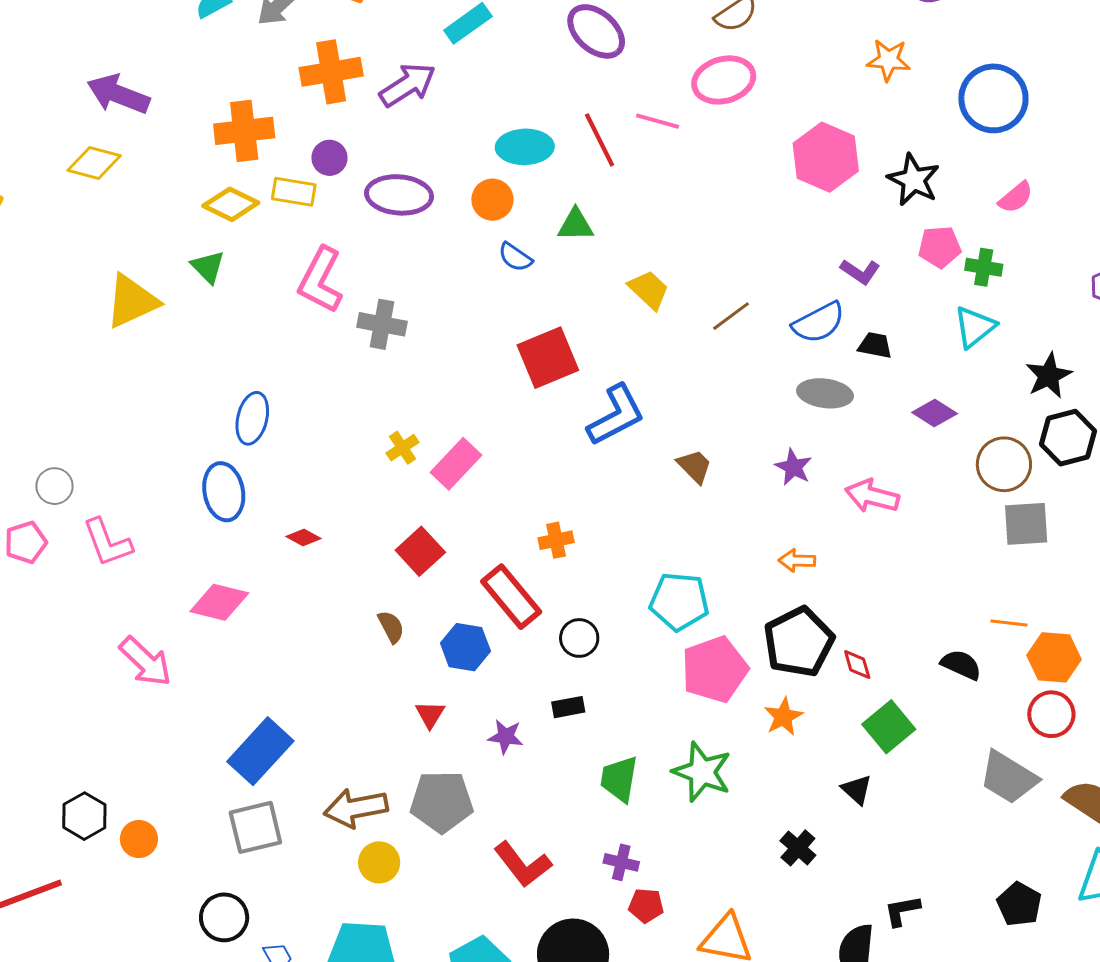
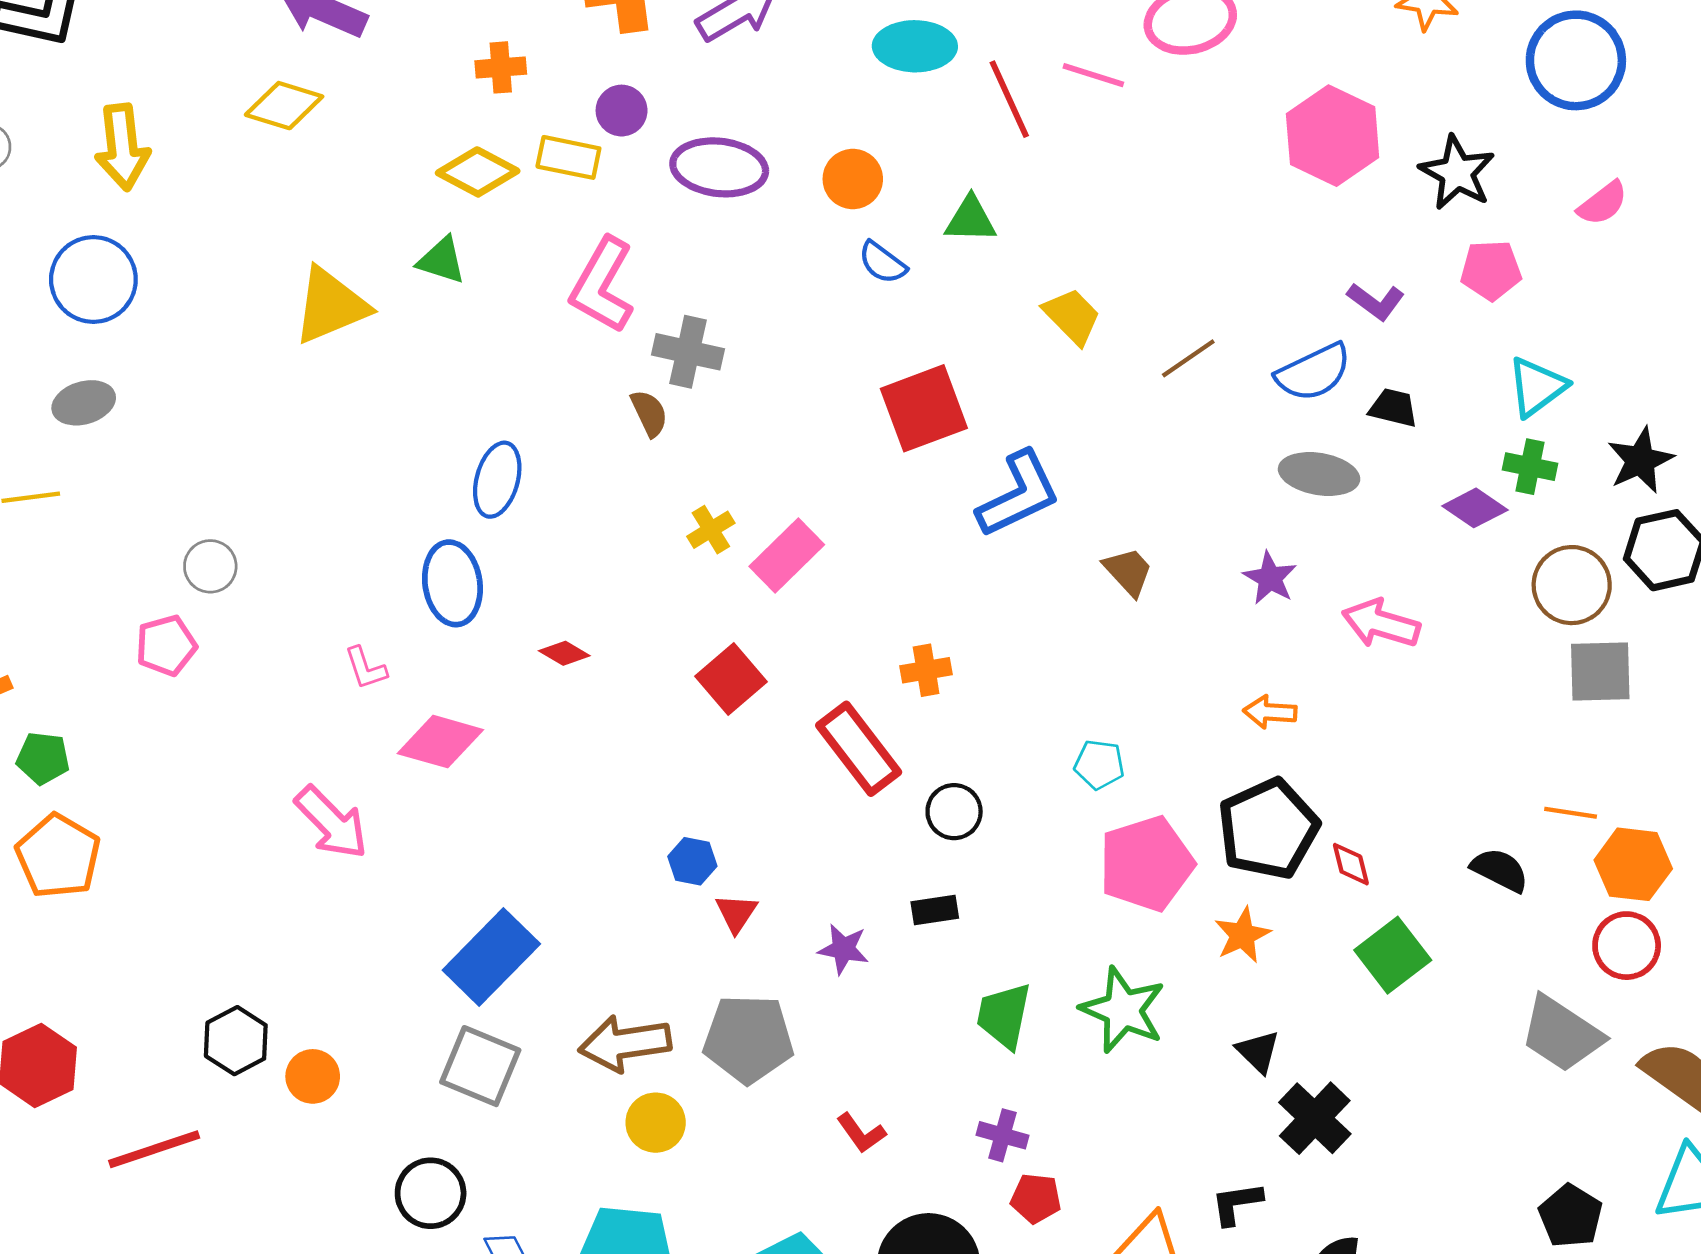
orange cross: (244, 131) -> (501, 67), size x0.6
cyan ellipse: (525, 147) -> (915, 46), moved
green triangle: (208, 267) -> (442, 260), turned -30
green cross: (984, 267) -> (1530, 467), moved
pink L-shape: (107, 543) -> (366, 668), moved, size x0.6
cyan pentagon: (679, 601) -> (1099, 764), size x0.6
brown semicircle: (391, 627) -> (649, 413), moved
blue hexagon: (465, 647) -> (692, 861), moved, size x0.7
black triangle: (857, 790) -> (1258, 1052), moved
gray square: (255, 827) -> (480, 1066), turned 34
black cross: (798, 848) -> (1315, 1118), moved, size x1.4
red L-shape: (523, 864) -> (861, 1133), size x0.6
black L-shape: (902, 911) -> (1237, 1203), moved

